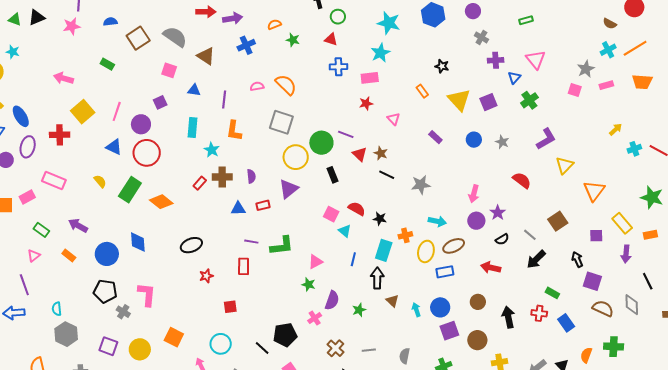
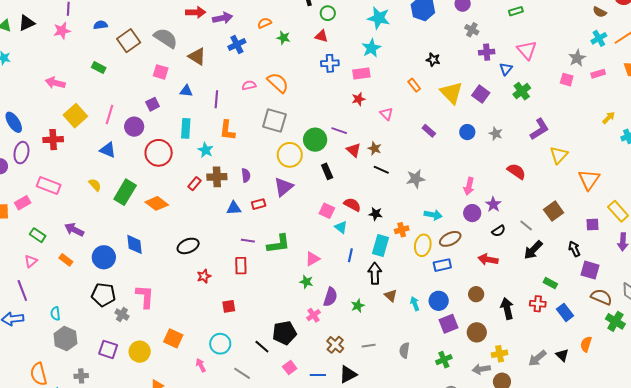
purple square: (488, 102) -> (481, 94), turned -30
red circle: (147, 153) -> (159, 153), moved
green cross: (614, 347) -> (615, 321), moved, turned 30

